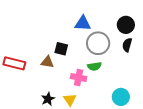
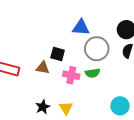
pink cross: (79, 78) -> (71, 75), moved

